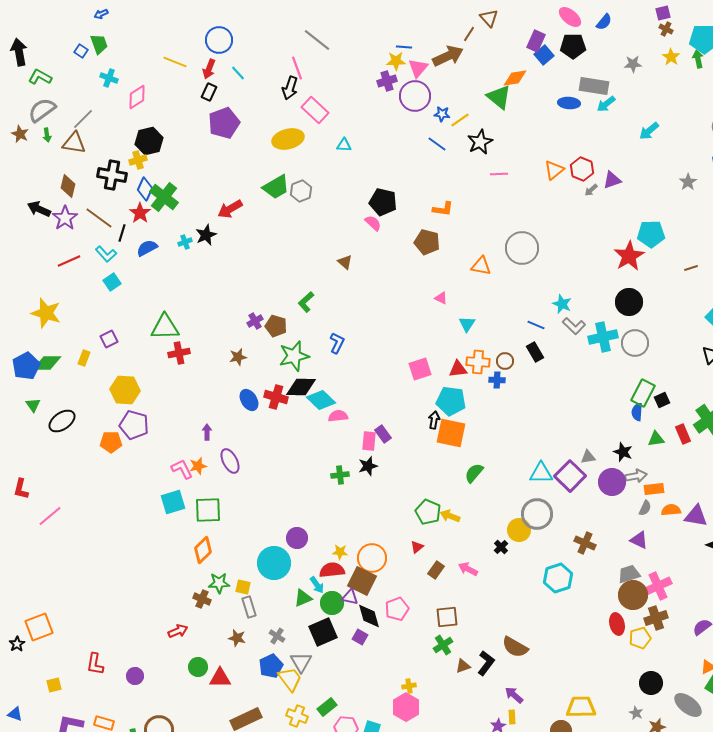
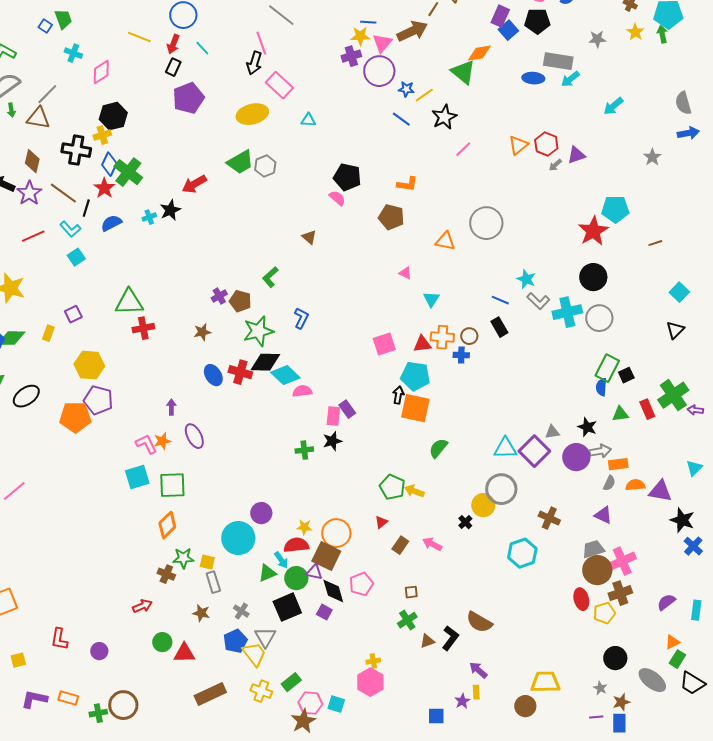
pink line: (499, 174) -> (463, 149), turned -42
orange pentagon: (111, 442) -> (75, 417), size x1.4
brown square: (447, 617) -> (411, 592), size x0.6

